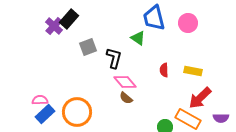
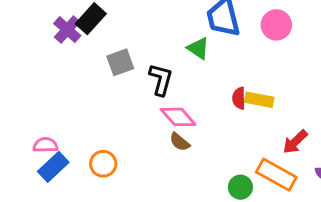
yellow rectangle: (193, 71) -> (259, 100), moved
red arrow: (200, 98) -> (295, 142), size x0.7
orange circle: (77, 112) -> (103, 164), size x0.6

